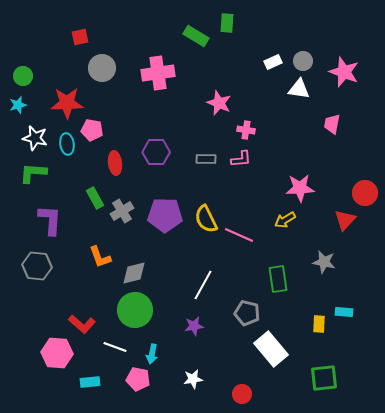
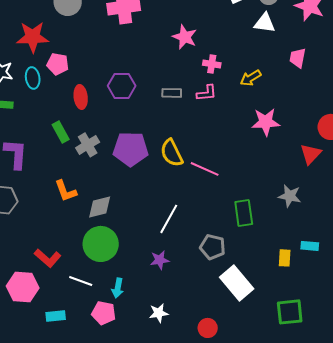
yellow arrow: (285, 220) -> (251, 78), moved

